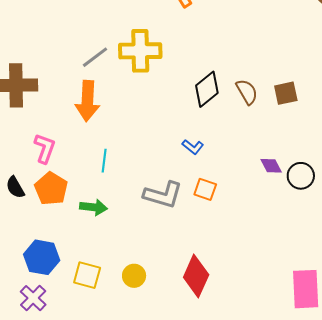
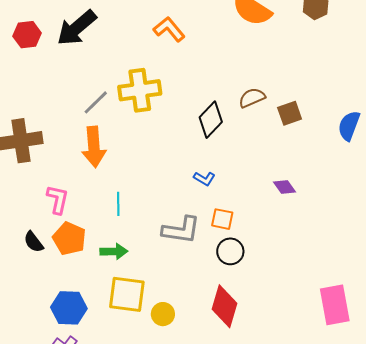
brown semicircle: (247, 92) -> (252, 98), moved, turned -76
black circle: (301, 176) -> (230, 251), moved
yellow square: (87, 275) -> (127, 294), moved, size x1.4

